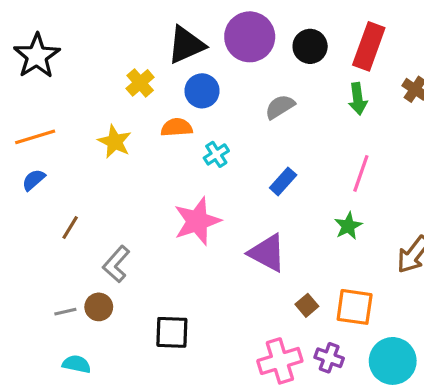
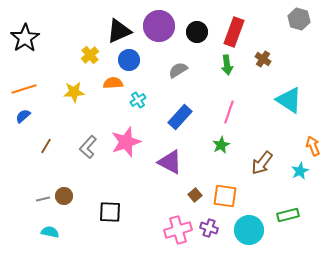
yellow star: (115, 142) -> (74, 92), turned -30
blue rectangle: (283, 181) -> (180, 117), size x1.4
gray L-shape: (116, 264) -> (88, 147), moved

